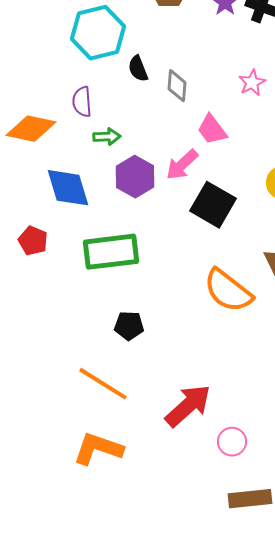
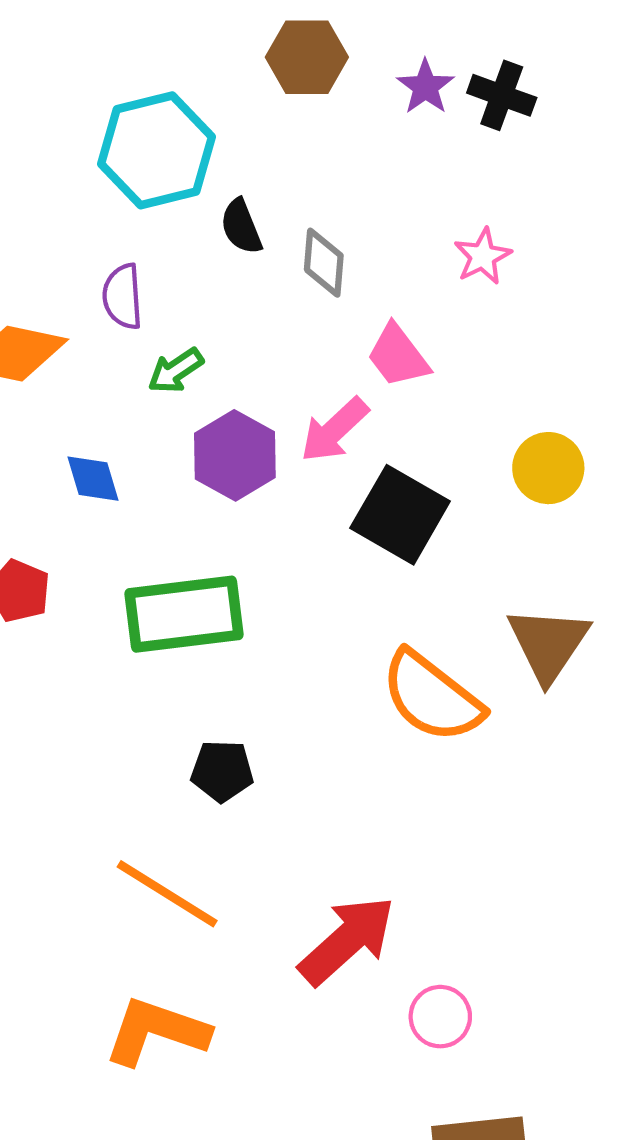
green arrow: (107, 137) -> (176, 371), turned 148
blue diamond: (68, 188) -> (93, 479), size x0.6

